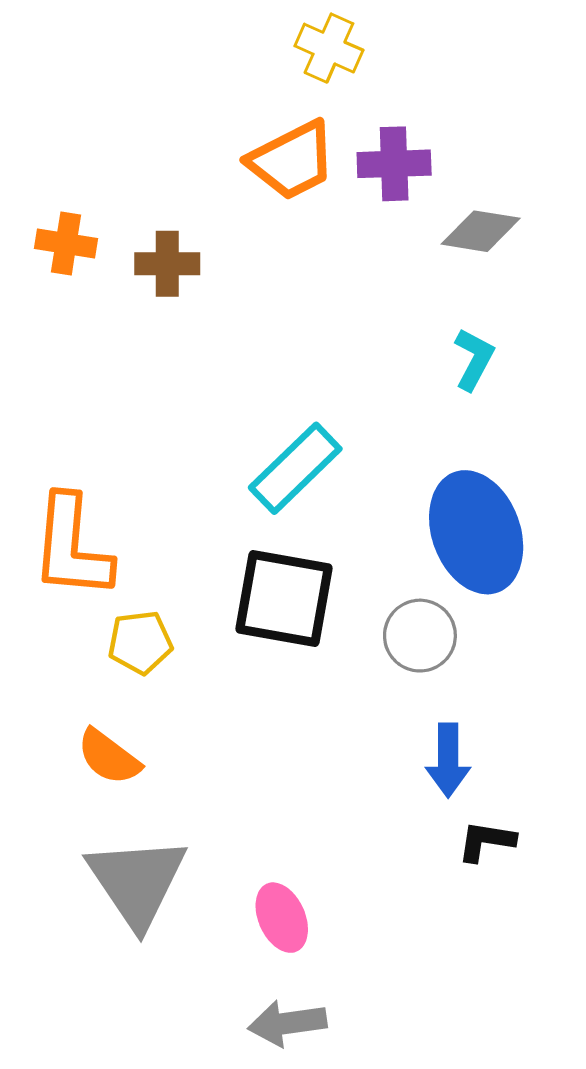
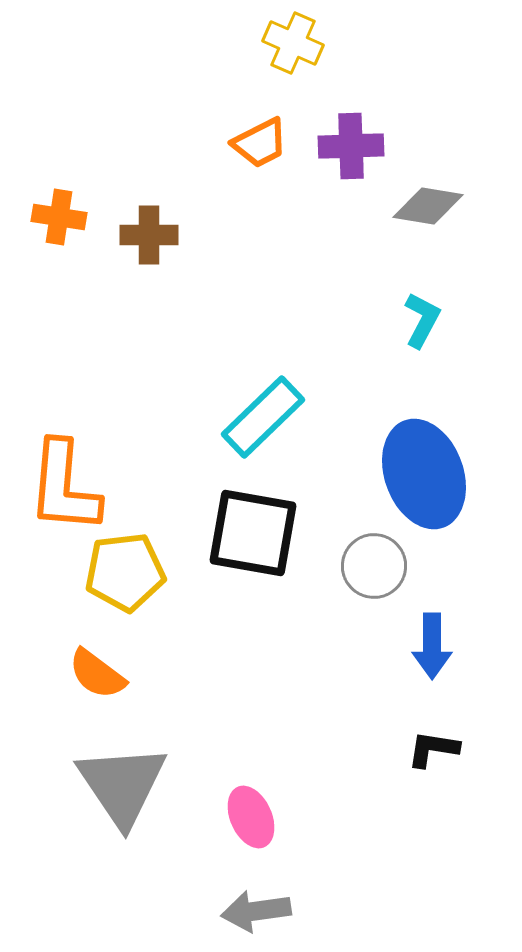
orange trapezoid: (292, 160) -> (260, 143), size x0.7
yellow pentagon: (140, 642) -> (125, 572), size x1.4
blue arrow: (448, 760) -> (432, 646), moved

